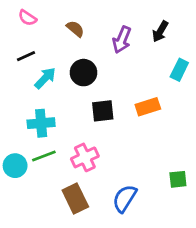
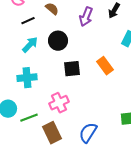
black line: (26, 56) -> (28, 21), moved
orange rectangle: (148, 107) -> (105, 66), turned 72
green line: (44, 156) -> (29, 118), moved

